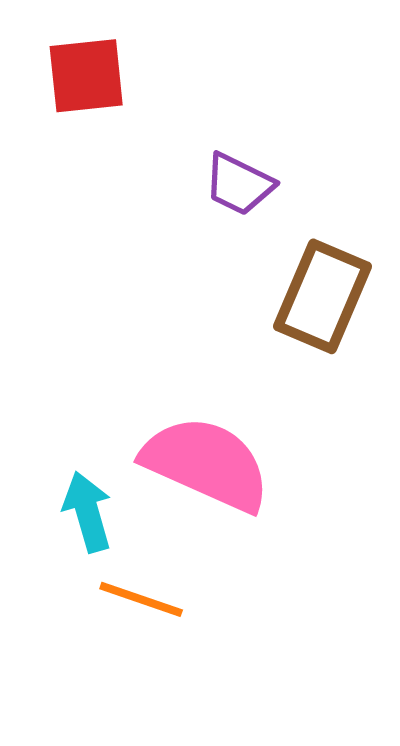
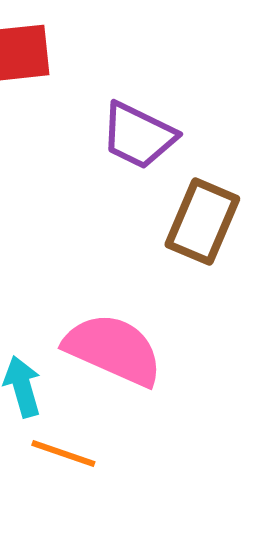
purple trapezoid: (239, 184) -> (138, 136), size x1.4

